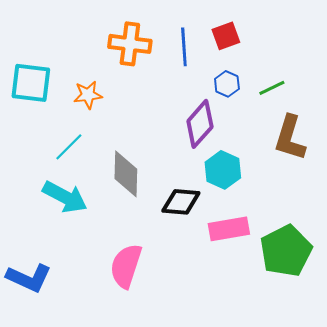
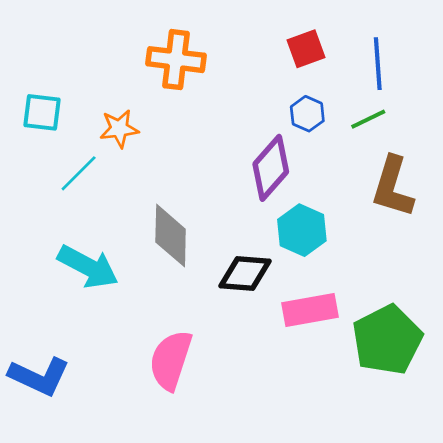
blue line: (184, 47) -> (378, 64), moved
cyan square: (31, 83) -> (42, 112), size x0.7
cyan line: (69, 147) -> (79, 173), moved

